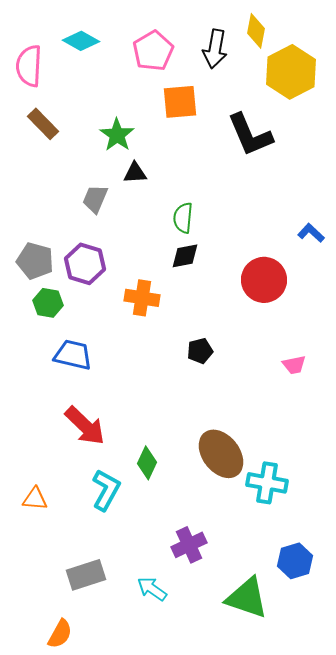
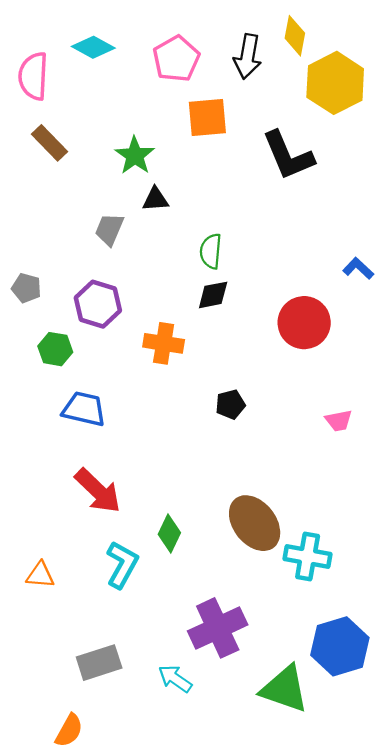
gray pentagon: (35, 261) -> (26, 288), moved, size x0.7
purple cross: (189, 545) -> (218, 628), size x1.4
blue hexagon: (295, 561) -> (340, 646), size x1.4

